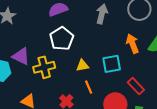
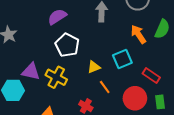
yellow cross: (44, 67) -> (56, 77), turned -35

